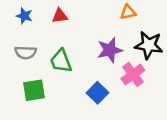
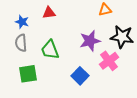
blue star: (24, 16) -> (22, 22), moved
gray semicircle: (26, 52) -> (21, 43), turned 84

